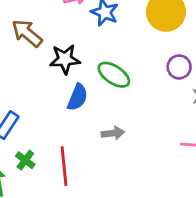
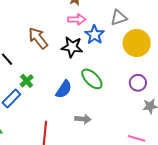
black star: (65, 59) -> (72, 47), moved
green cross: (25, 160) -> (27, 81), moved

